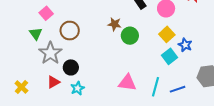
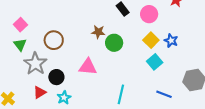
pink square: (46, 13) -> (20, 25), moved
blue star: (185, 45) -> (171, 41), moved
pink triangle: (127, 83) -> (88, 67), moved
cyan line: (155, 87) -> (121, 94), moved
blue line: (178, 89) -> (164, 94), turned 42

